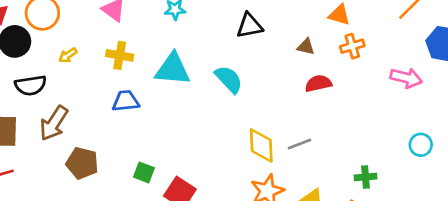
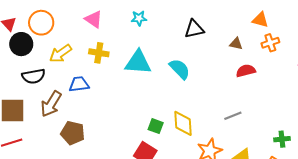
yellow arrow: (68, 55) -> (61, 54), size x1.6
blue trapezoid: (126, 101) -> (79, 84), moved
yellow diamond: (261, 145) -> (183, 123), moved
green square: (144, 172) -> (156, 126), moved

